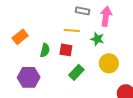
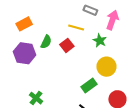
red square: (66, 50) -> (67, 45), turned 32
green rectangle: (76, 72) -> (89, 86), moved
purple hexagon: (29, 77) -> (25, 53), moved

